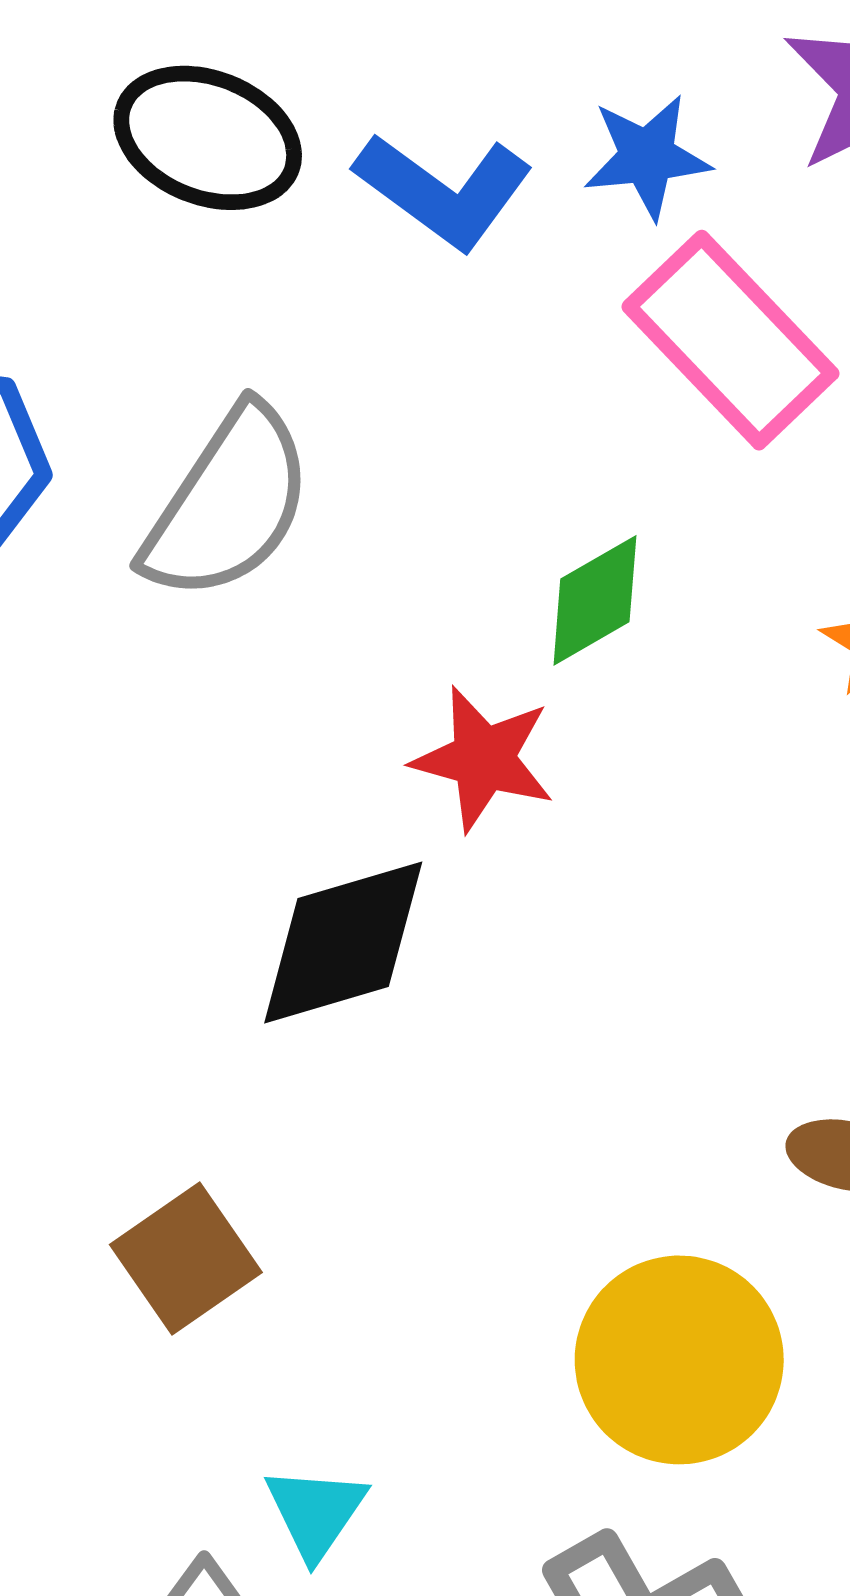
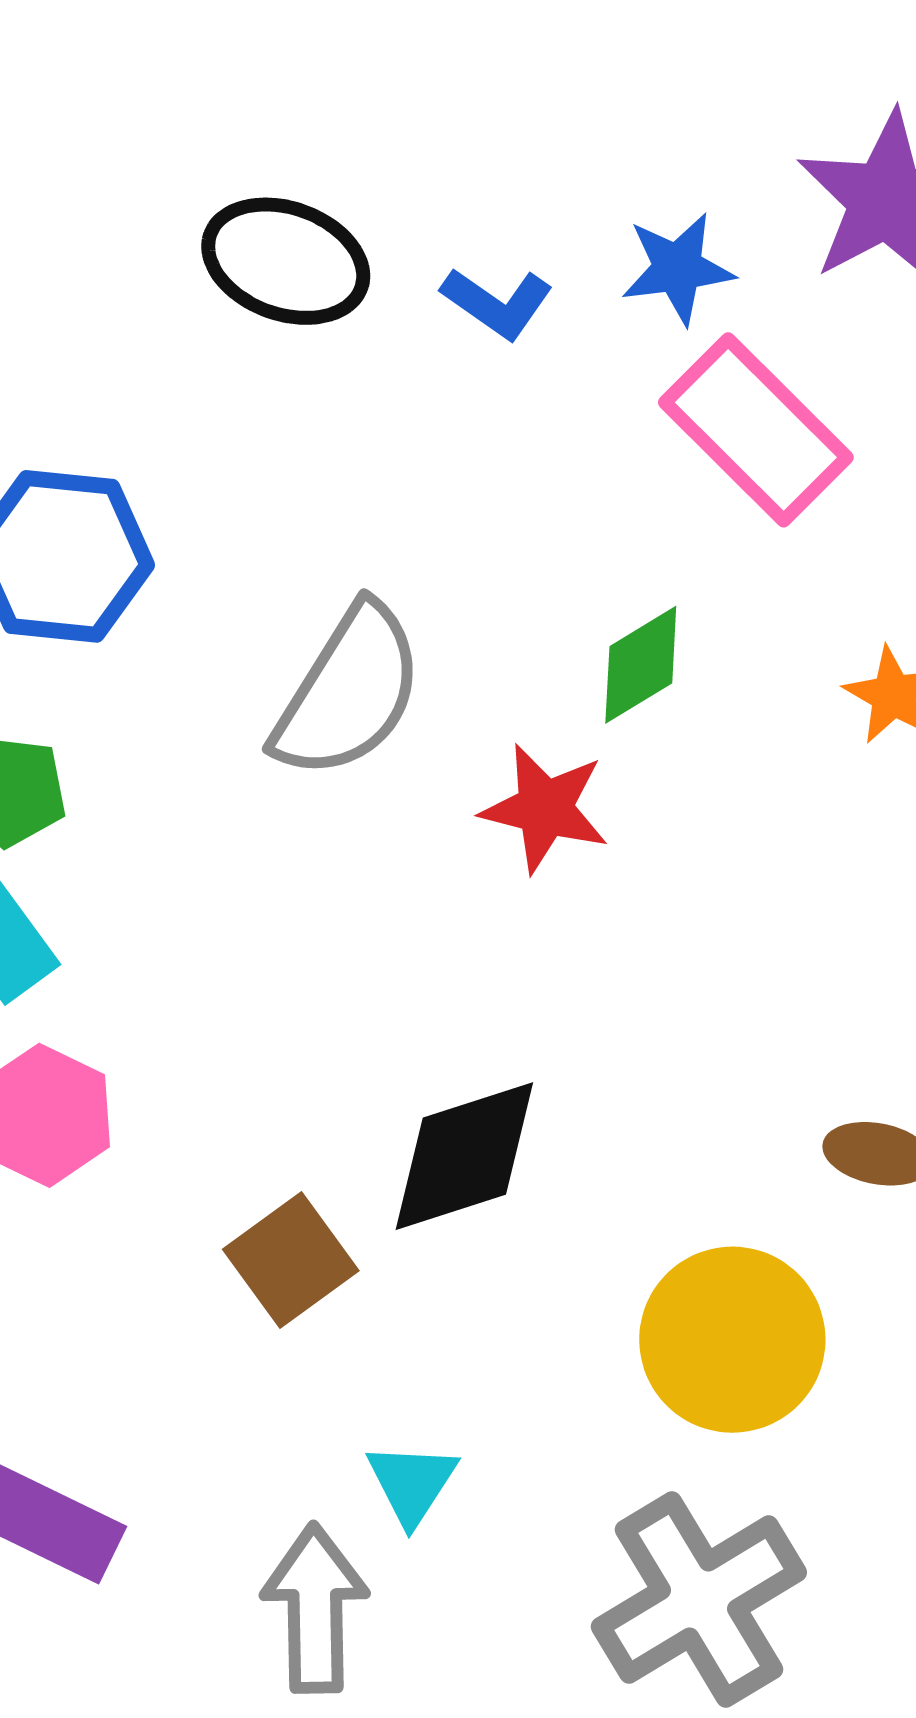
blue L-shape: (444, 191) -> (497, 303), size x0.7
gray semicircle: (228, 504) -> (348, 692), moved
black diamond: (343, 942) -> (464, 1156), moved

